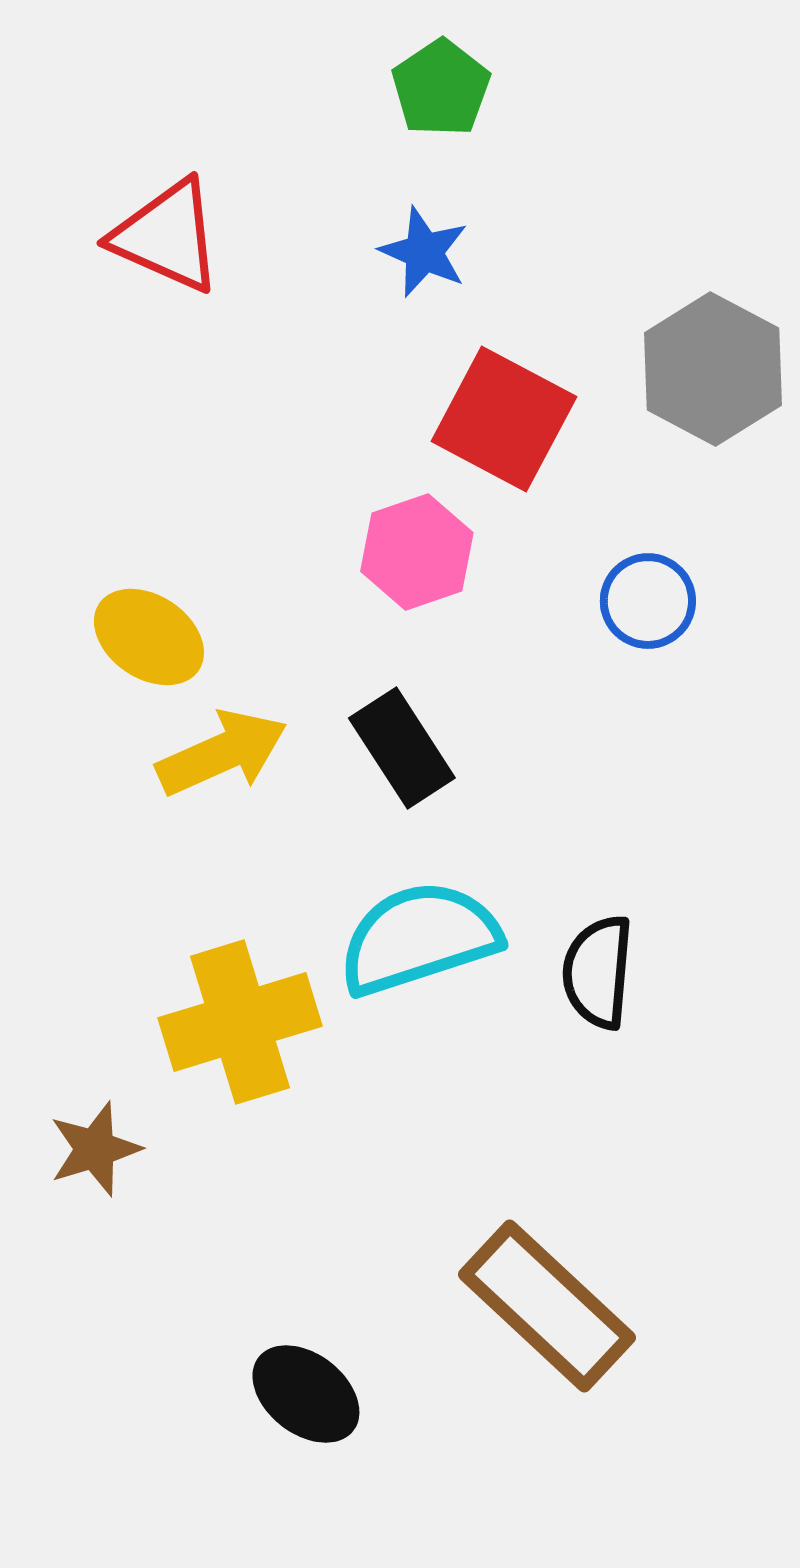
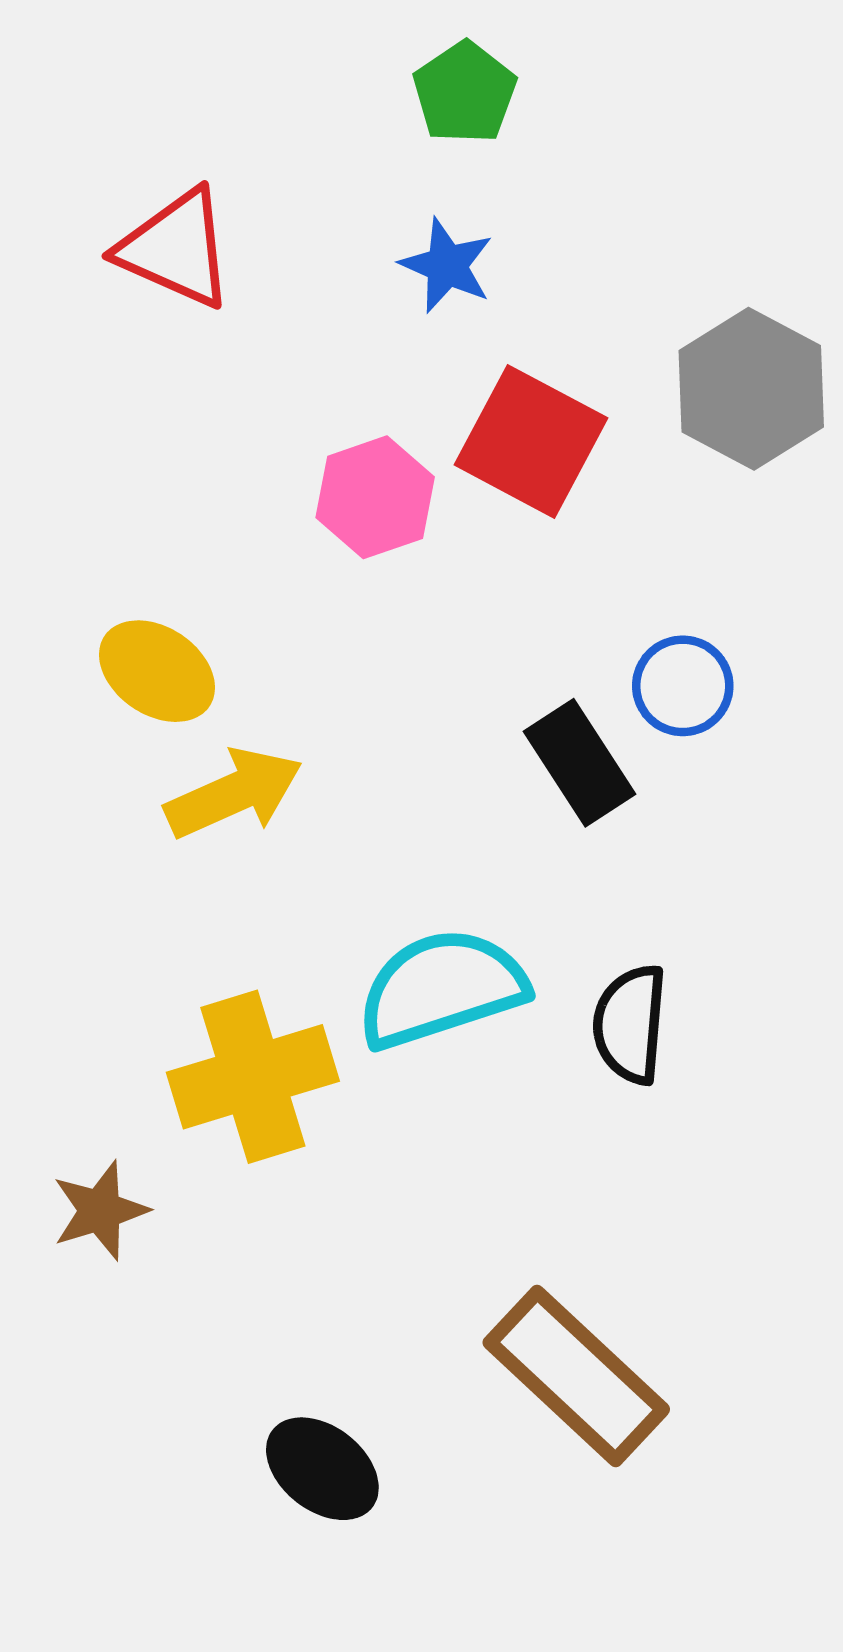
pink hexagon: (417, 552) -> (375, 497), moved
blue circle: (648, 601) -> (683, 686), moved
black rectangle: (402, 748) -> (579, 763), moved

